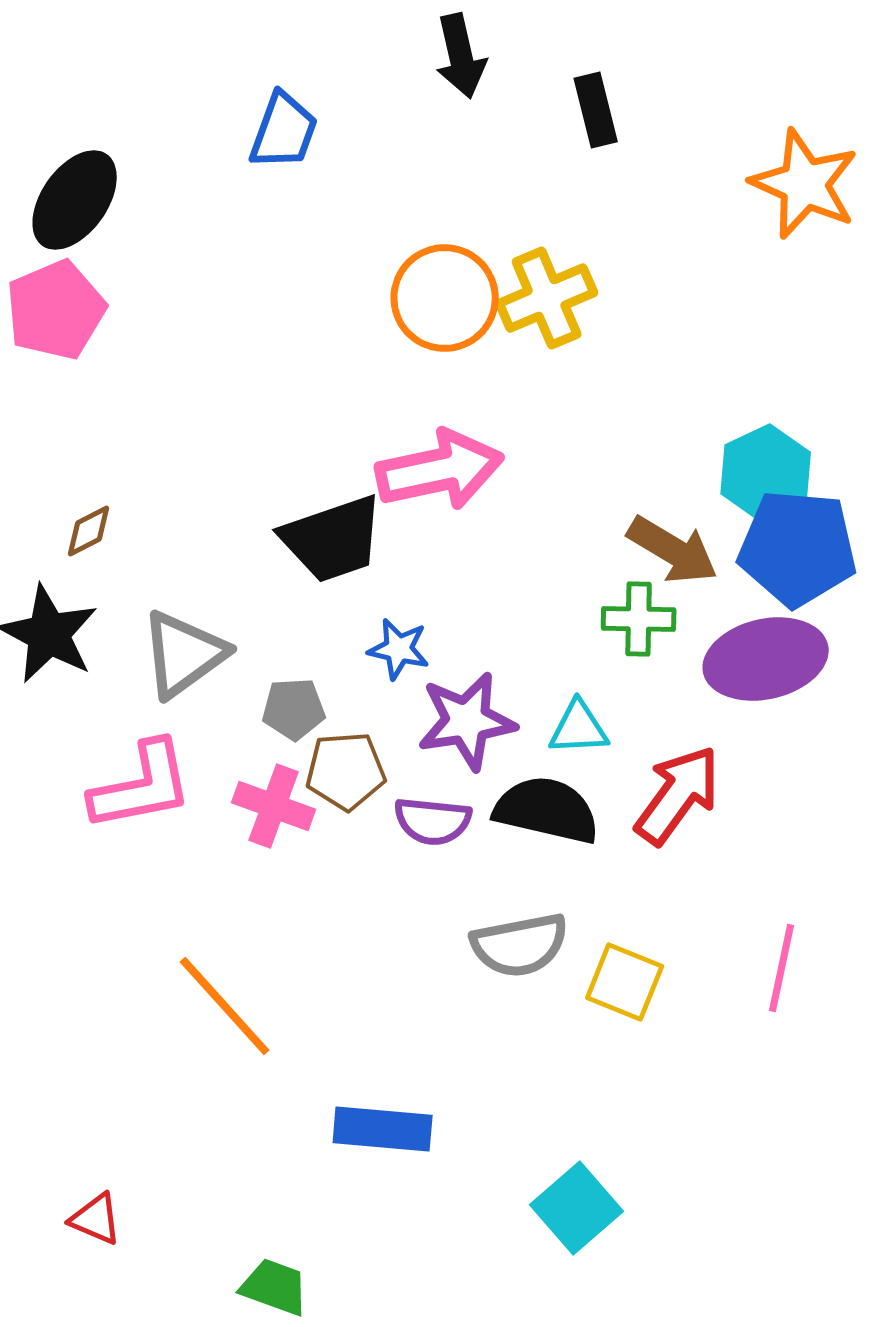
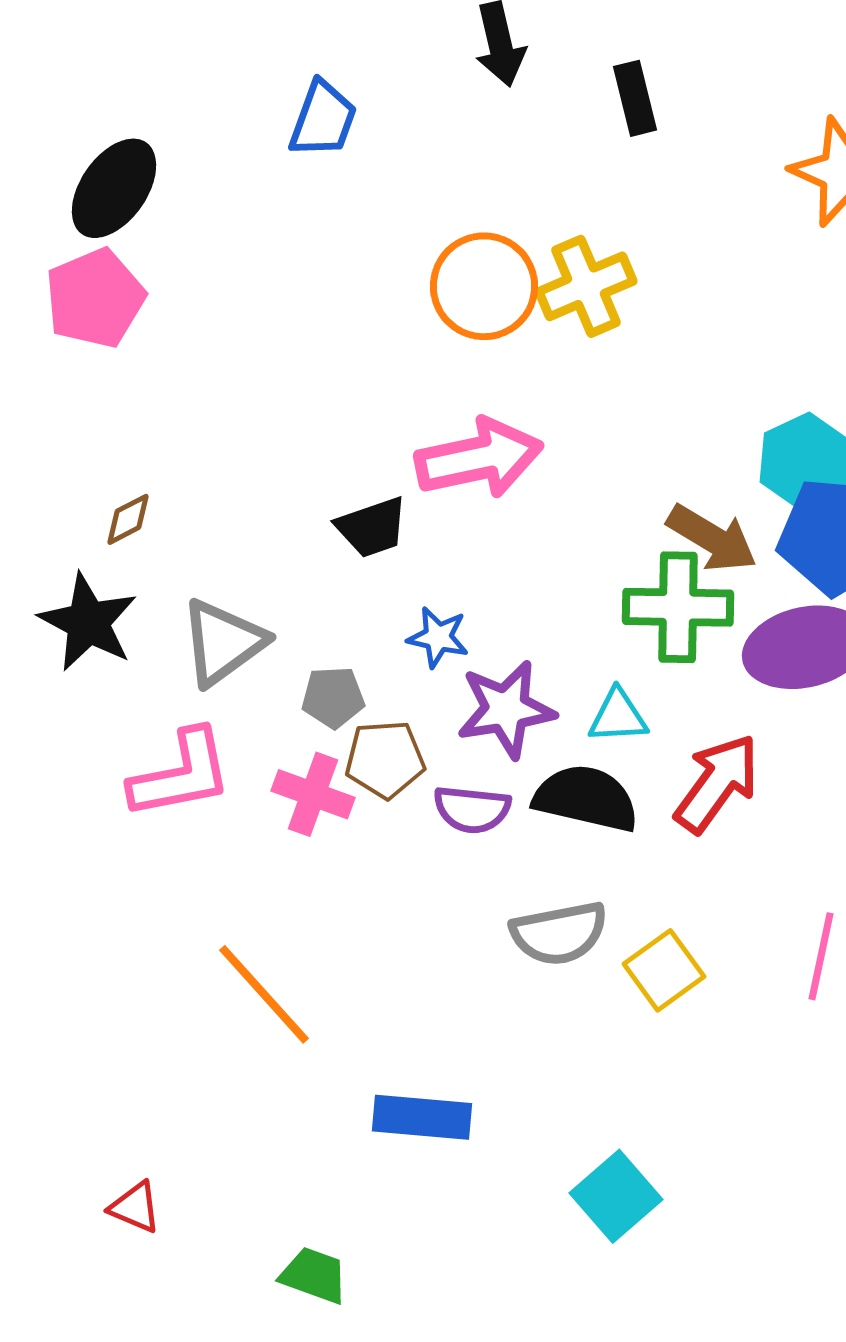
black trapezoid: (333, 539) -> (372, 527), size x0.7
green cross: (639, 619) -> (678, 607), size x1.5
yellow square: (625, 982) -> (664, 970), turned 32

